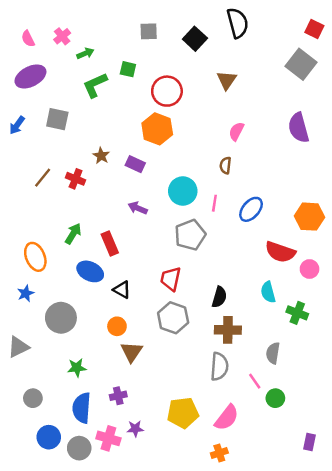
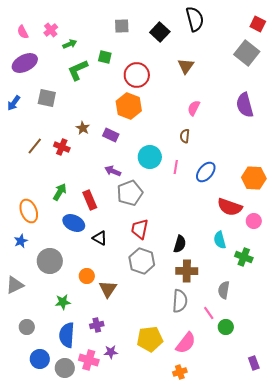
gray pentagon: (190, 235) -> (130, 193), moved
orange circle: (117, 326) -> (87, 276), moved
purple rectangle: (310, 442) -> (254, 363), turned -32

